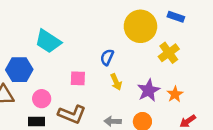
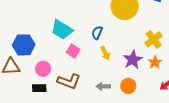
cyan trapezoid: (48, 41) -> (62, 30), moved
yellow cross: (169, 53) -> (154, 39), moved
pink square: (78, 78) -> (73, 51), turned 32

